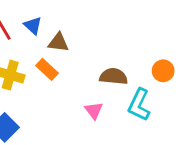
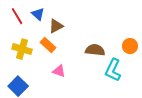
brown triangle: (58, 42) -> (56, 26), turned -35
pink triangle: (94, 110) -> (59, 71), moved, turned -32

